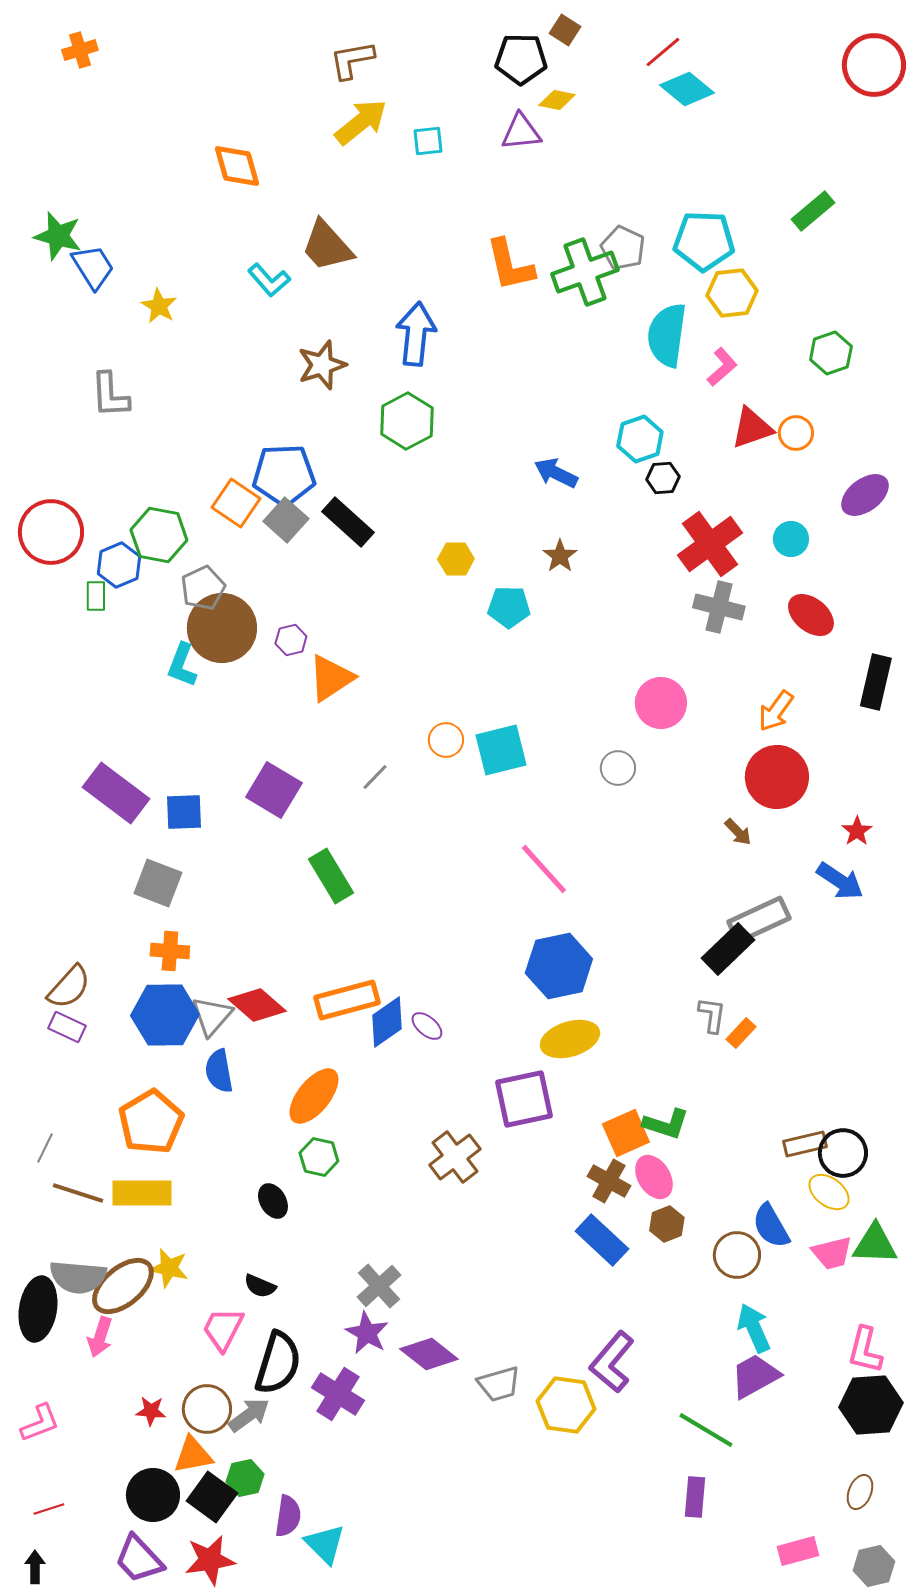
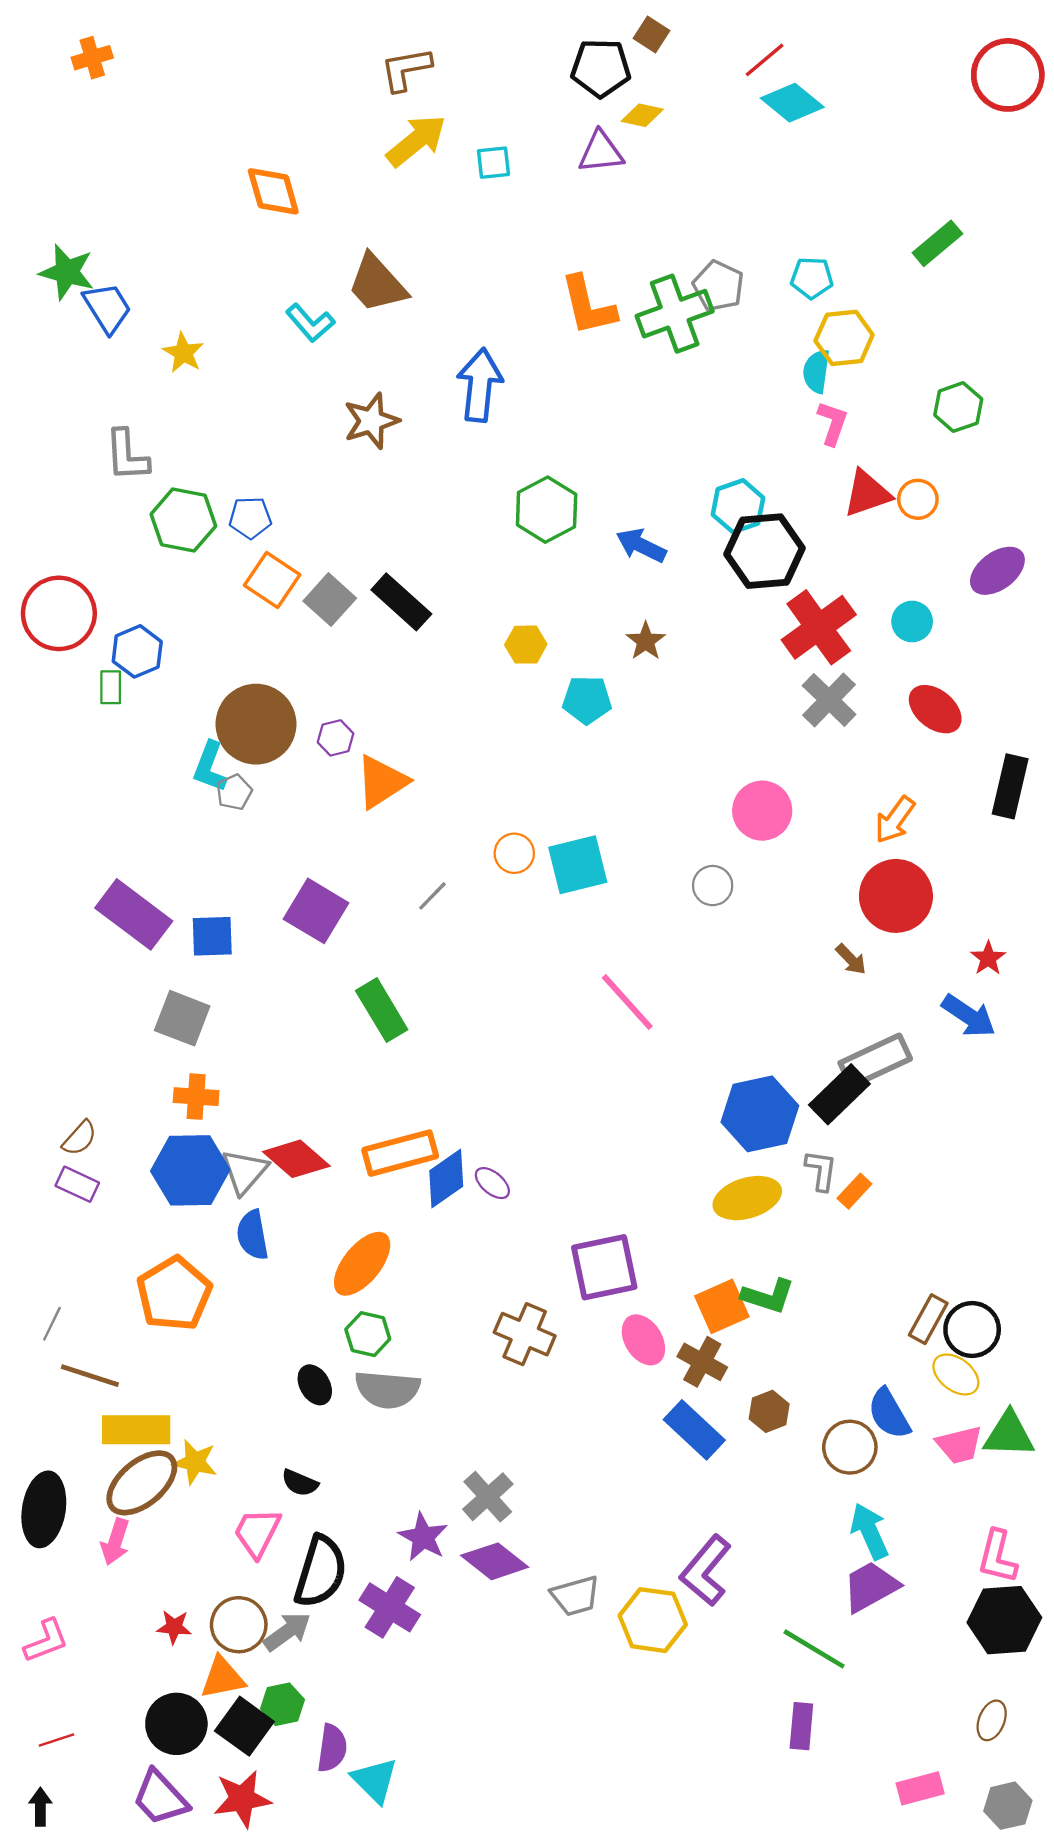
cyan pentagon: (704, 241) -> (812, 278), size x0.6
cyan semicircle: (667, 335) -> (816, 371), moved, size x0.6
pink L-shape: (722, 367) -> (833, 423), turned -30
green hexagon: (407, 421) -> (547, 510), moved
blue pentagon: (284, 475) -> (250, 518), moved, size x0.6
black hexagon: (663, 478) -> (765, 551), size x2.0
green hexagon: (159, 535) -> (183, 520), moved
gray pentagon: (203, 588) -> (234, 792), moved, size x0.7
gray cross: (719, 607) -> (829, 700), turned 30
blue hexagon: (559, 966) -> (760, 1114), moved
brown semicircle: (69, 987) -> (80, 1138), size x0.7
yellow ellipse: (570, 1039) -> (747, 1198), moved
brown rectangle: (805, 1144) -> (928, 1319), turned -48
brown cross: (455, 1157) -> (525, 1334), turned -30
pink ellipse: (654, 1177) -> (643, 1340), moved
yellow rectangle: (142, 1193) -> (136, 1430), moved
gray semicircle: (78, 1277) -> (387, 1389), moved
gray cross: (379, 1286) -> (488, 1497), moved

